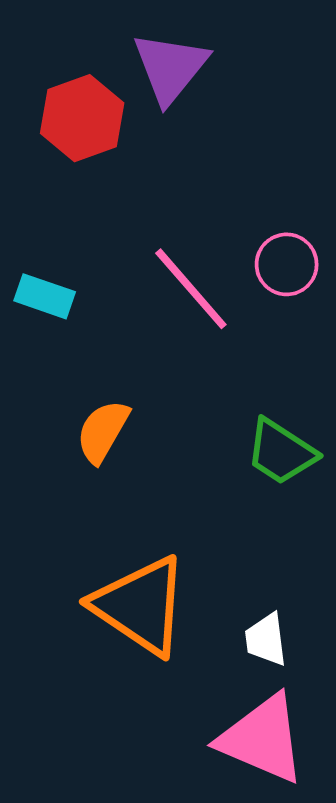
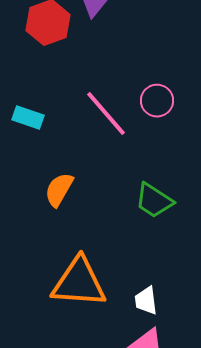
orange triangle: (140, 606) -> (79, 283), turned -30

